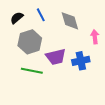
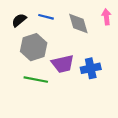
blue line: (41, 15) -> (46, 17), turned -48
pink arrow: (95, 37) -> (106, 17), moved

